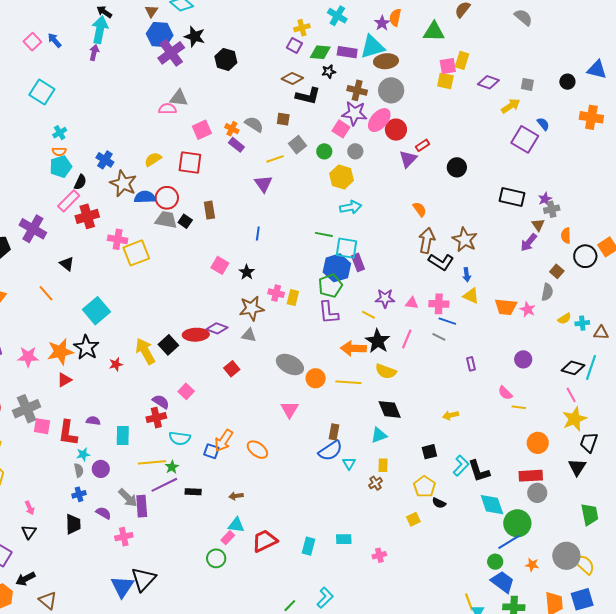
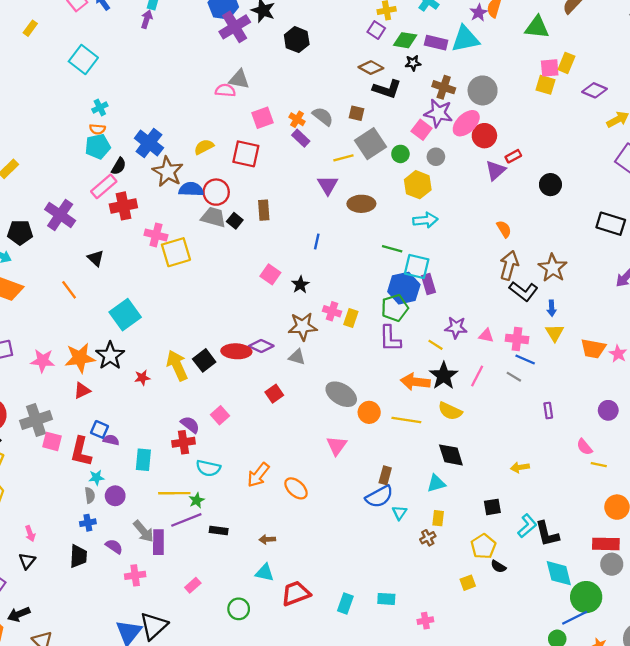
brown ellipse: (386, 61) -> (361, 204), moved
gray square: (297, 145) -> (370, 144), size x1.5
blue cross: (105, 160) -> (149, 143), size x1.4
yellow triangle: (471, 296) -> (555, 333), turned 30
blue square: (211, 451) -> (100, 429), moved
pink rectangle: (228, 538) -> (193, 585), moved

